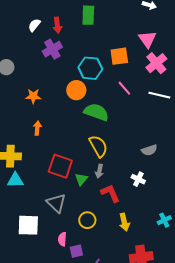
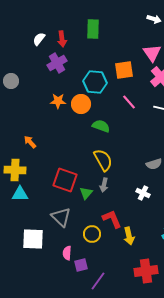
orange star: (33, 96) -> (58, 101), moved
green semicircle: (96, 112) -> (101, 126), size x0.7
orange arrow: (37, 128) -> (30, 142), moved, turned -48
red L-shape: (110, 193) -> (112, 219), moved

